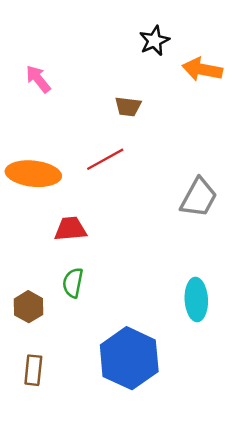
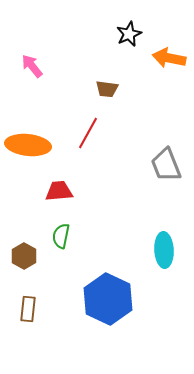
red line: (105, 159) -> (88, 133), turned -32
gray trapezoid: (199, 198) -> (166, 165), turned 129

